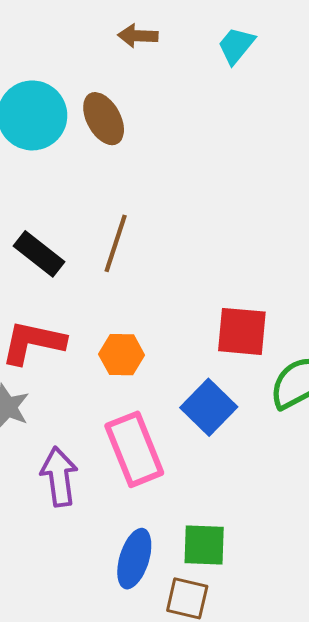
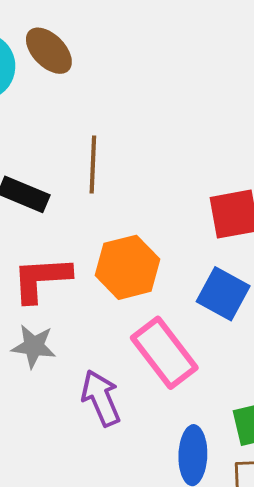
orange hexagon: (122, 355) -> (128, 267), size x1.5

